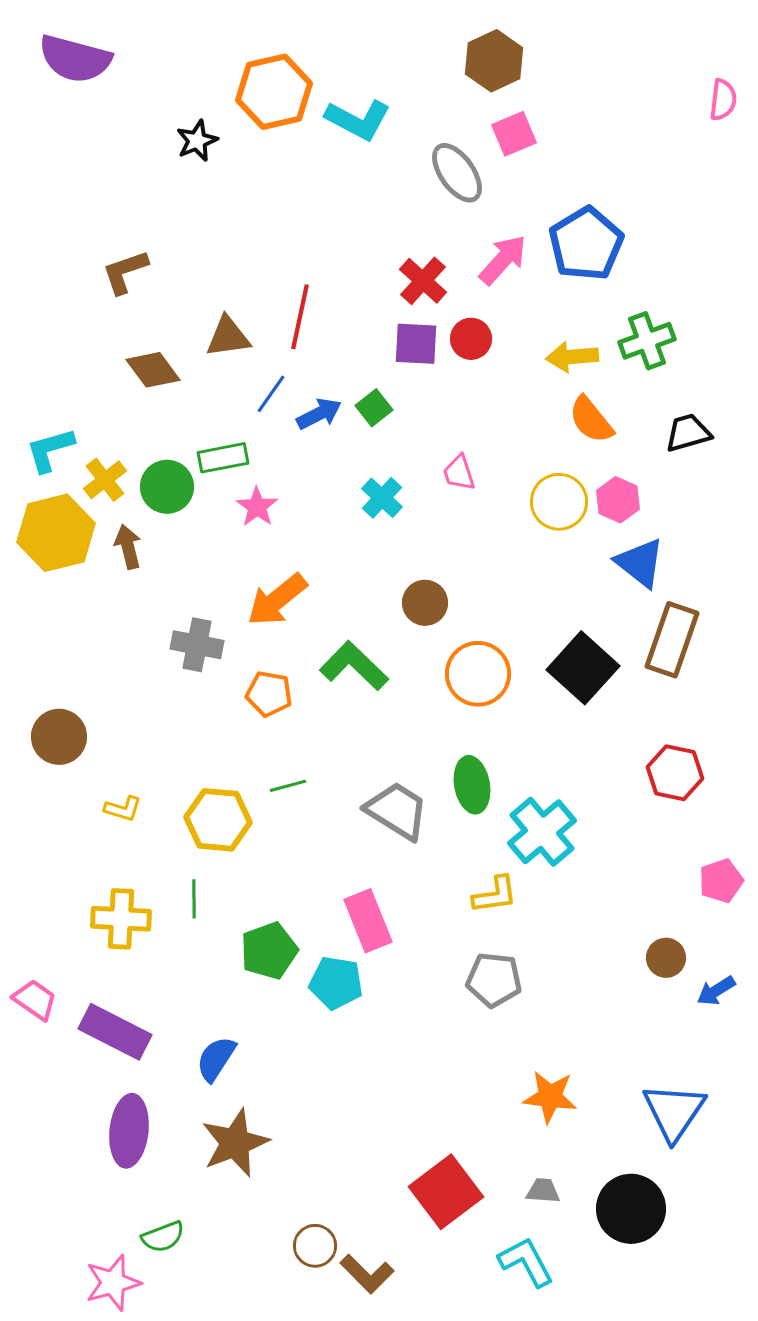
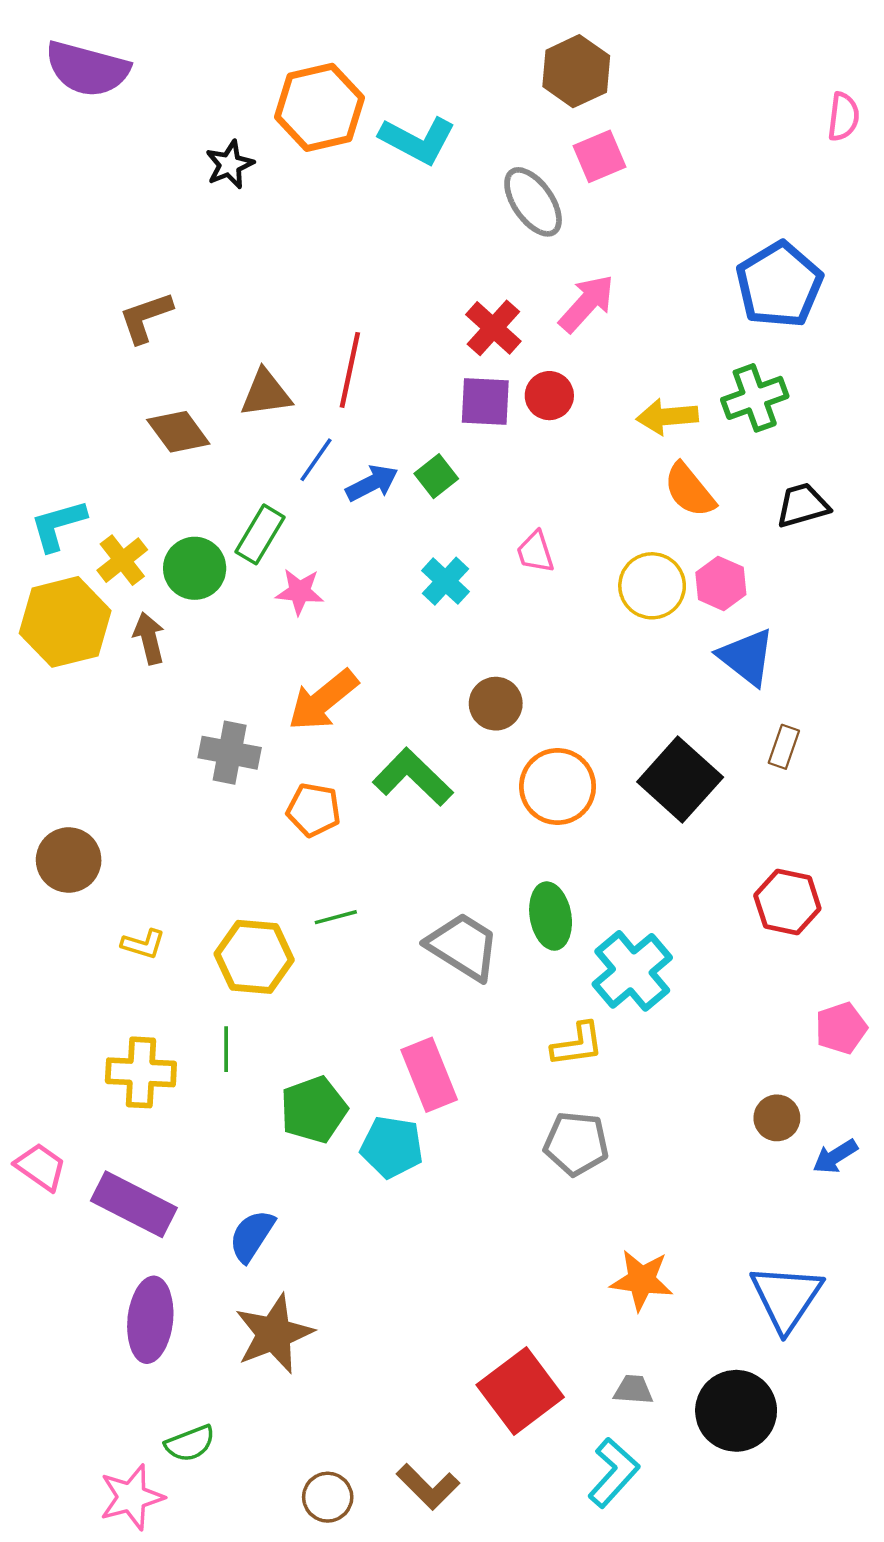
blue pentagon: (586, 244) -> (779, 285), moved
green rectangle: (223, 458) -> (260, 534), turned -48
pink star: (257, 507) -> (300, 592), turned -30
brown rectangle: (672, 640) -> (784, 747), size x0.5
brown circle: (315, 1246) -> (328, 1497), moved
cyan L-shape: (526, 1262) -> (614, 1473), turned 70

